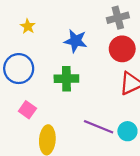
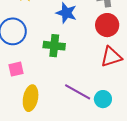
pink square: (27, 110) -> (16, 69), turned 35

